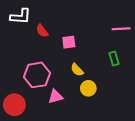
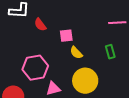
yellow semicircle: (77, 70) -> (76, 53), moved
yellow circle: (88, 88) -> (85, 81), size x1.6

